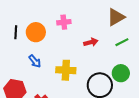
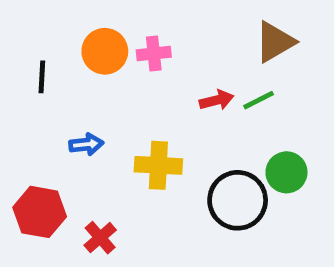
orange circle: (36, 32) -> (105, 51), moved
green line: (122, 42) -> (259, 100), moved
blue arrow: (35, 61) -> (86, 144), turned -56

